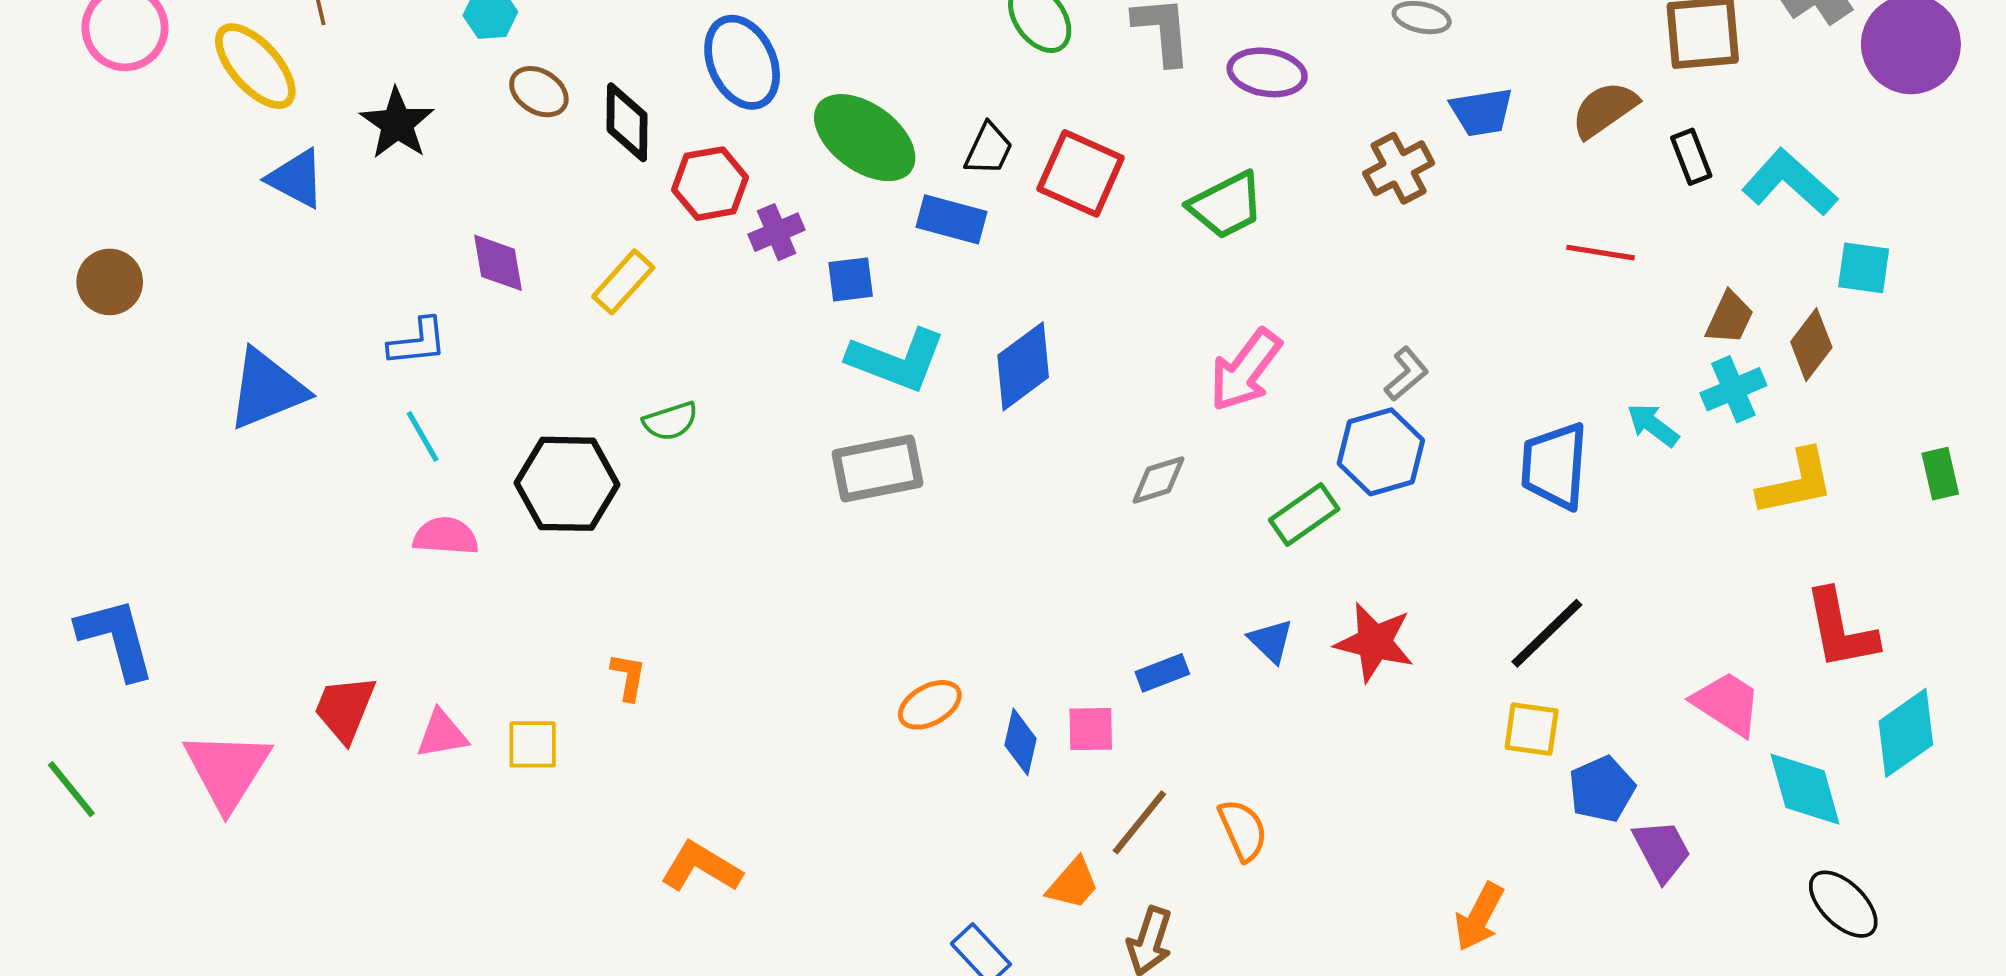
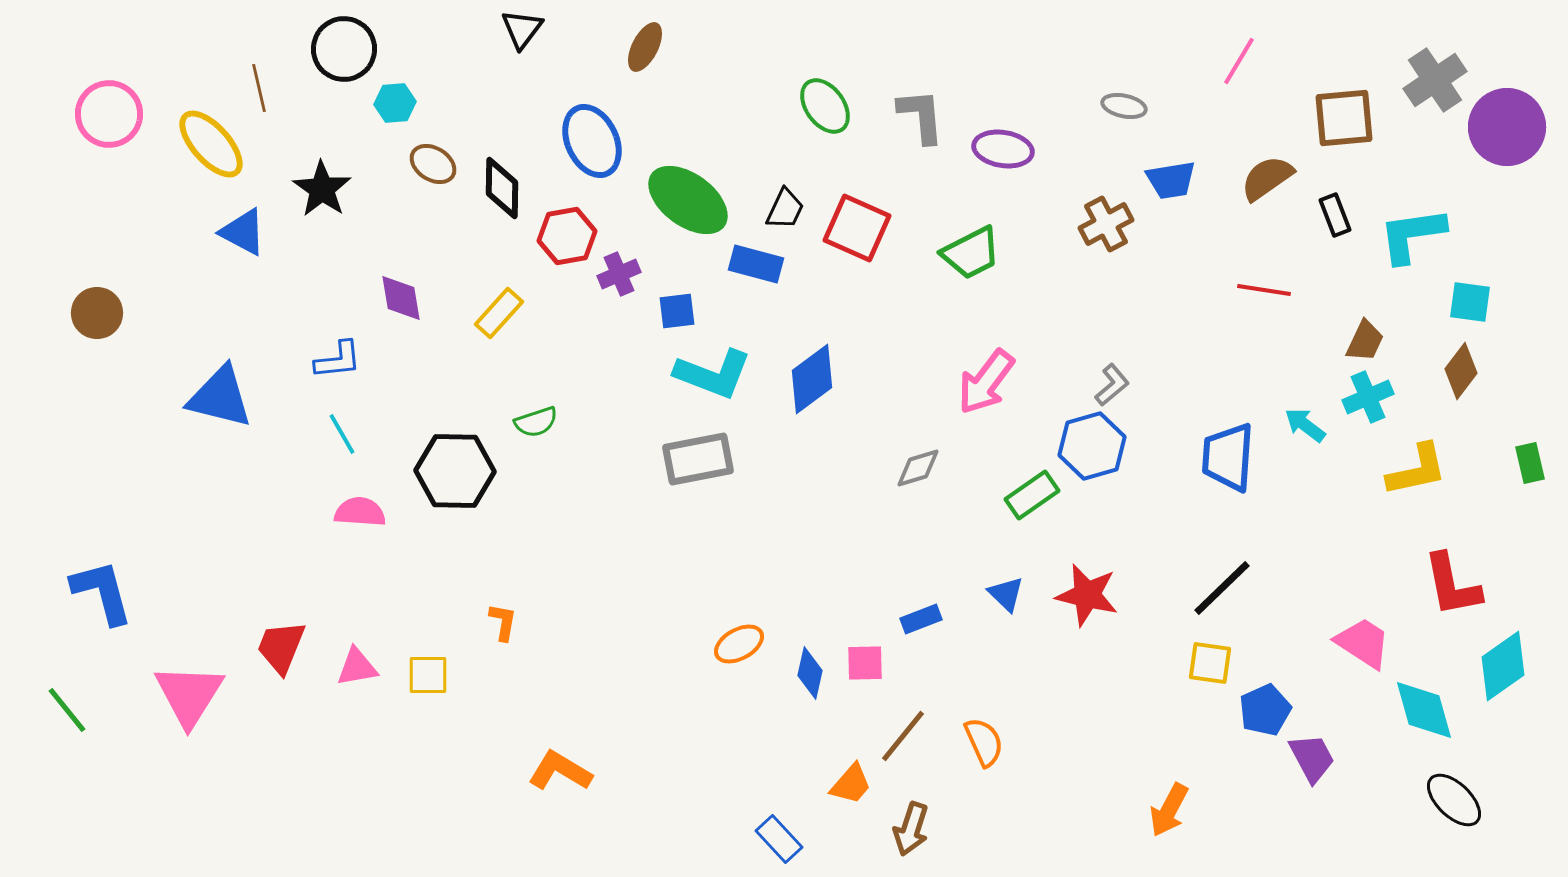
cyan L-shape: (1790, 182) -> (1412, 235), turned -50
brown diamond: (1811, 345) -> (1461, 371), moved
blue triangle: (267, 389) -> (220, 397), turned 36

